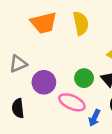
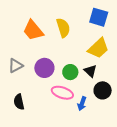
orange trapezoid: (44, 23) -> (33, 30), turned 70
purple circle: (44, 82) -> (44, 68), moved

